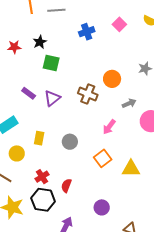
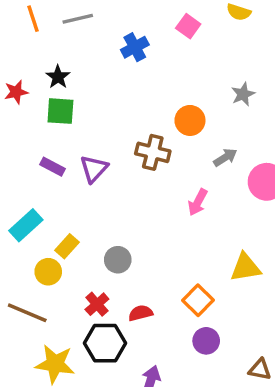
green square: (51, 63) -> (60, 111), moved
yellow rectangle: (39, 138) -> (67, 246), moved, turned 40
gray circle: (70, 142) -> (118, 260), moved
orange square: (103, 158) -> (198, 300), moved
red semicircle: (66, 186) -> (141, 313), turned 64

